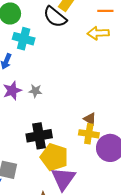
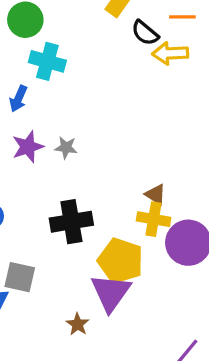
black semicircle: (55, 17) -> (145, 33), moved, size x0.7
yellow pentagon: (54, 157) -> (121, 261), moved

